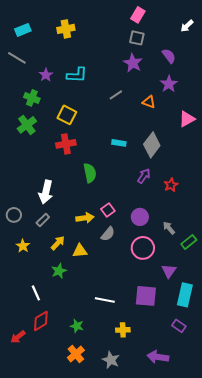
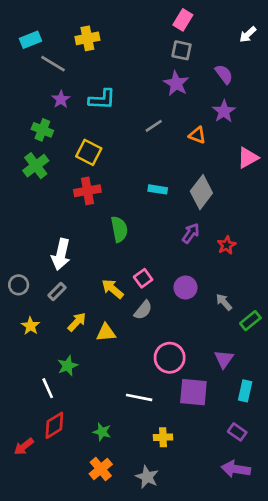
gray line: (17, 58) -> (53, 64), moved
yellow arrow: (85, 218) -> (113, 289), turned -132
pink circle: (143, 248) -> (170, 358), moved
green star: (59, 271) -> (68, 366), moved
cyan rectangle: (185, 295) -> (245, 391), size x0.7
purple arrow: (158, 357) -> (236, 469), moved

